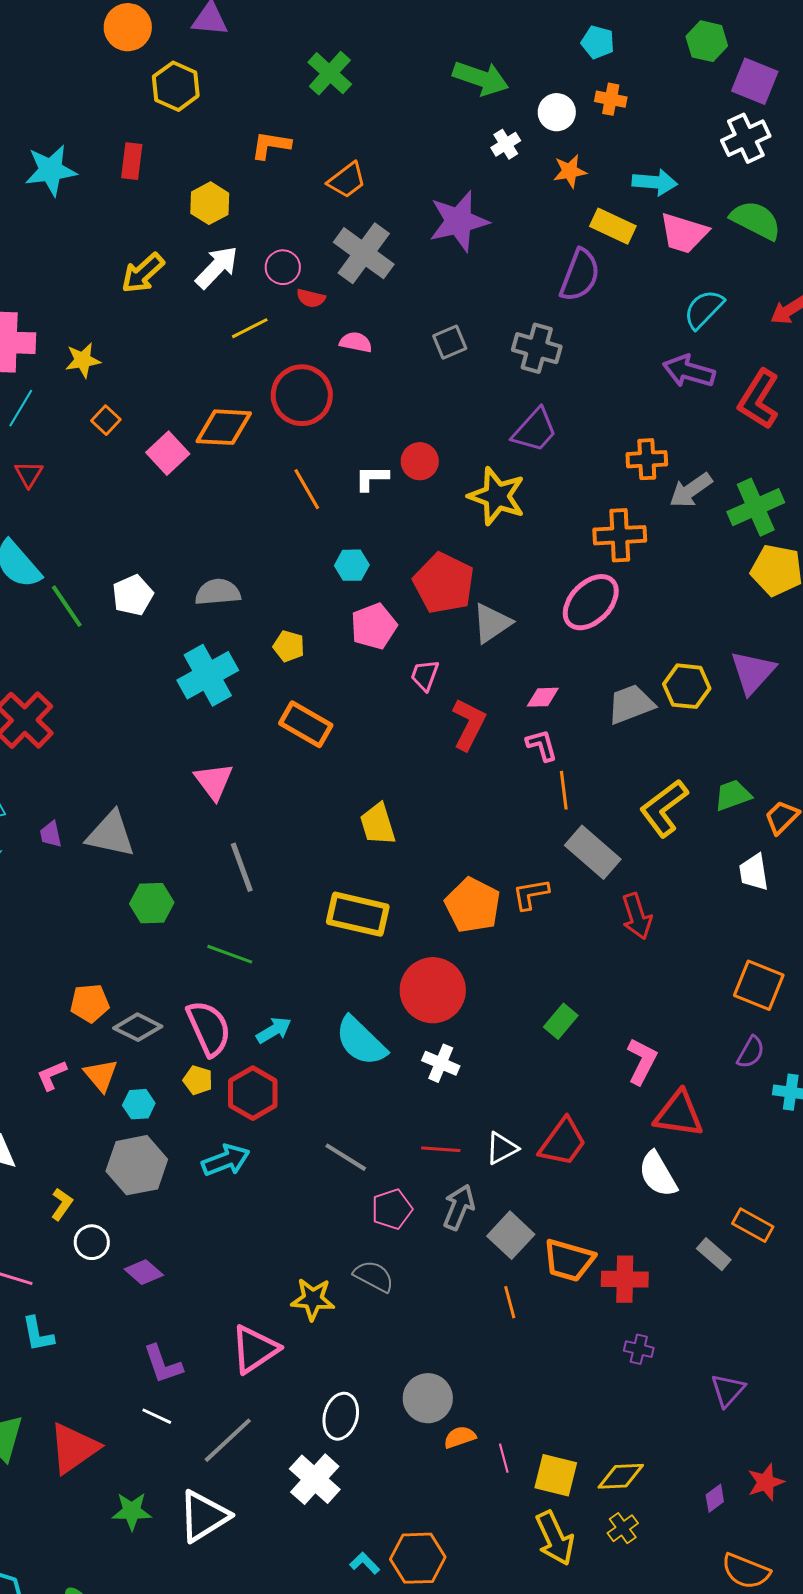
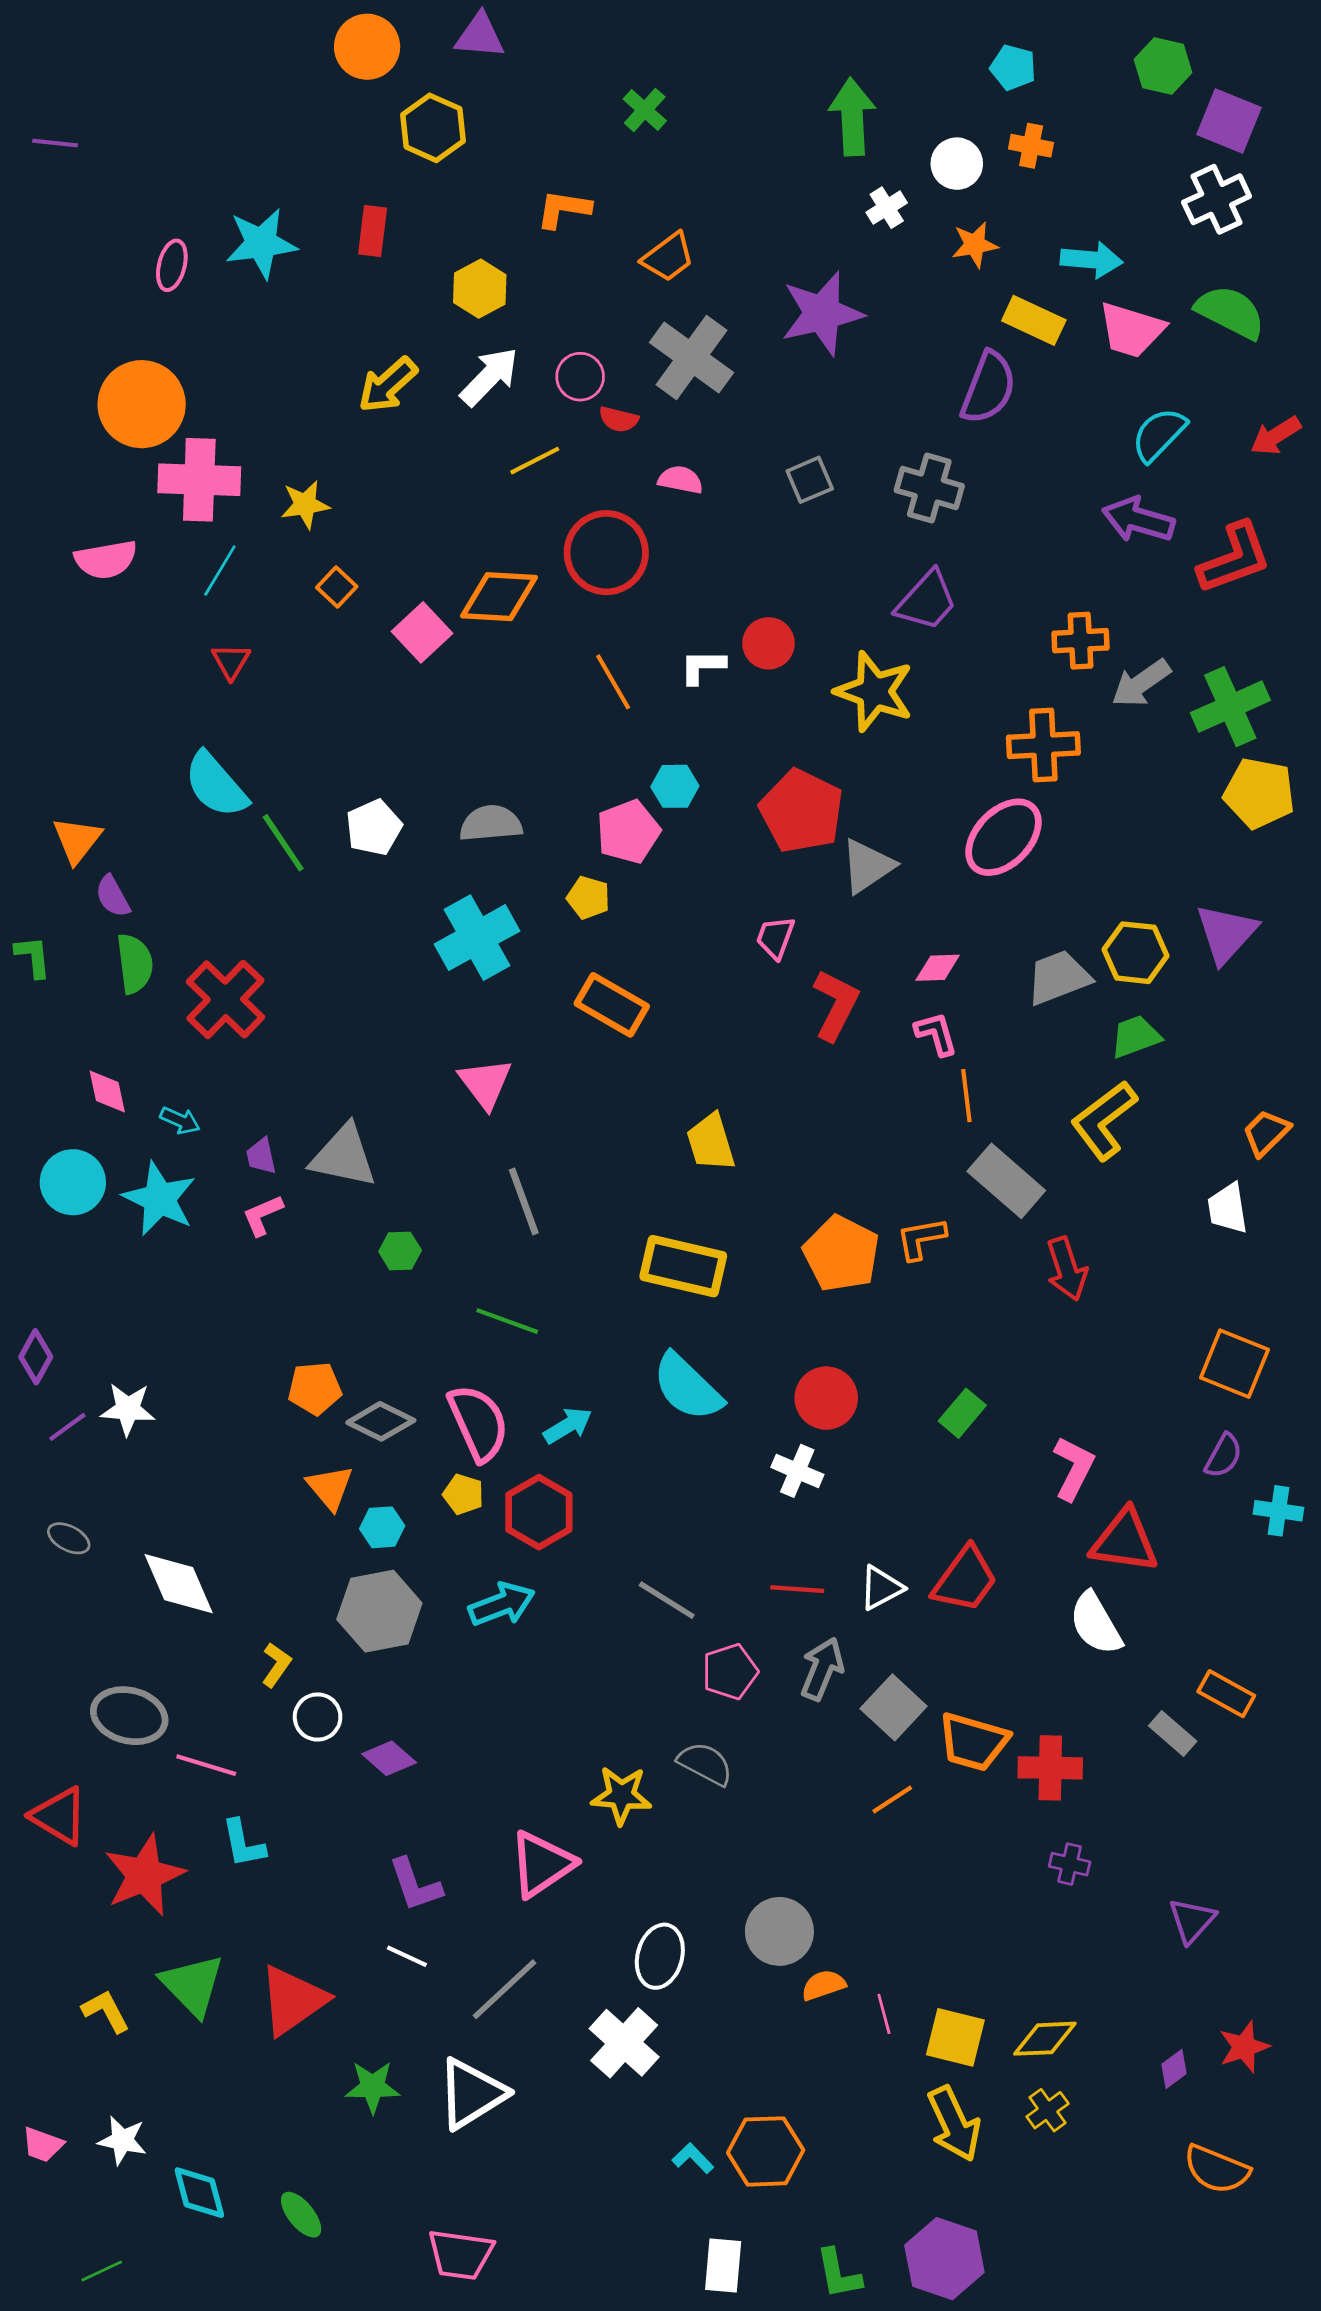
green cross: (330, 73) -> (645, 110), size x0.7
green arrow: (481, 78) -> (852, 117), turned -112
red L-shape: (759, 399) -> (1234, 558), turned -142
pink pentagon: (374, 626) -> (628, 832), moved
green trapezoid: (733, 795) -> (1136, 1037), moved
green hexagon: (152, 903) -> (400, 1251), size x0.7
red circle: (433, 990) -> (826, 1398), moved, size x0.7
cyan semicircle: (361, 1041) -> (687, 1387), moved
pink L-shape: (52, 1075) -> (263, 1215), moved
orange line: (510, 1302) -> (892, 1799), turned 72

